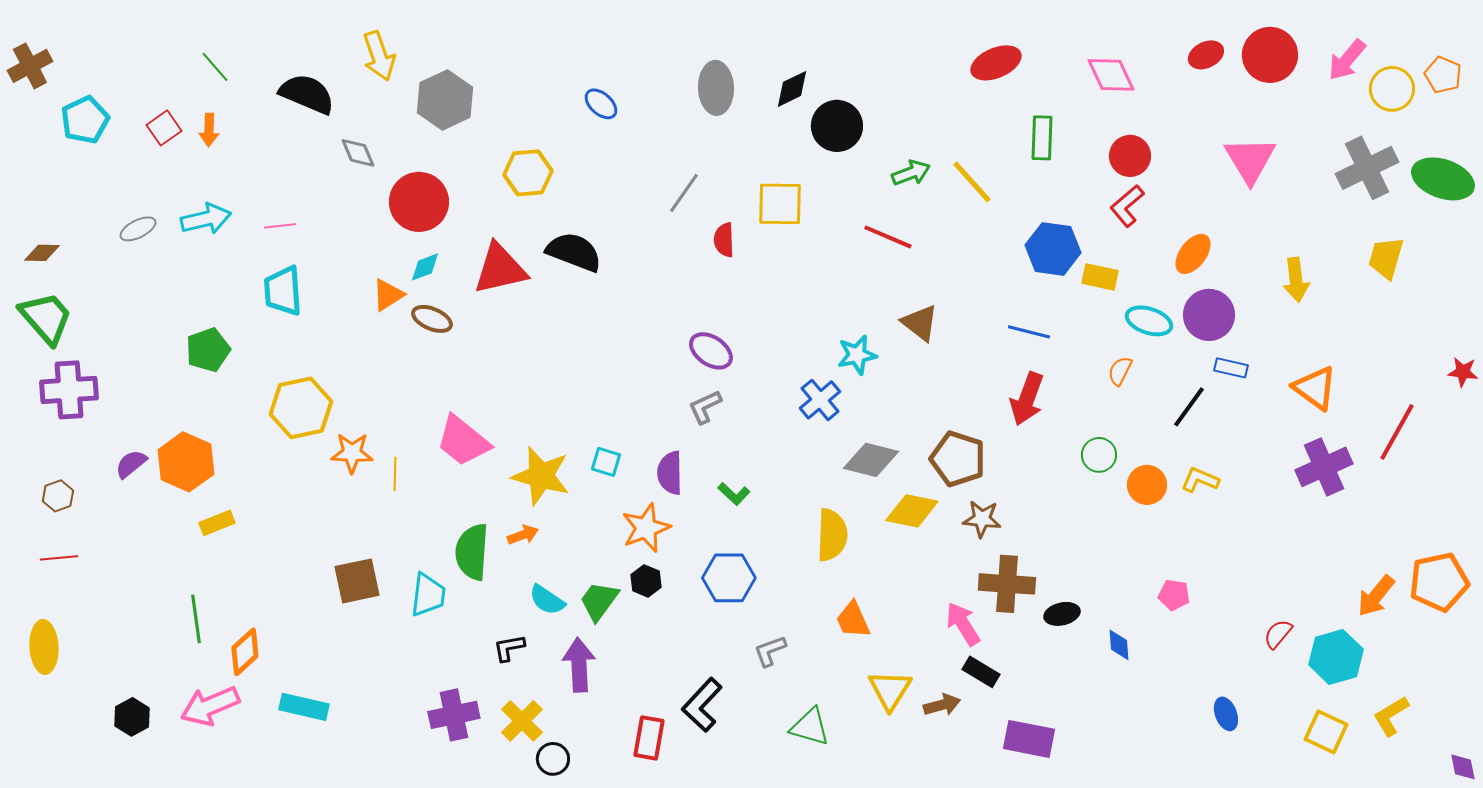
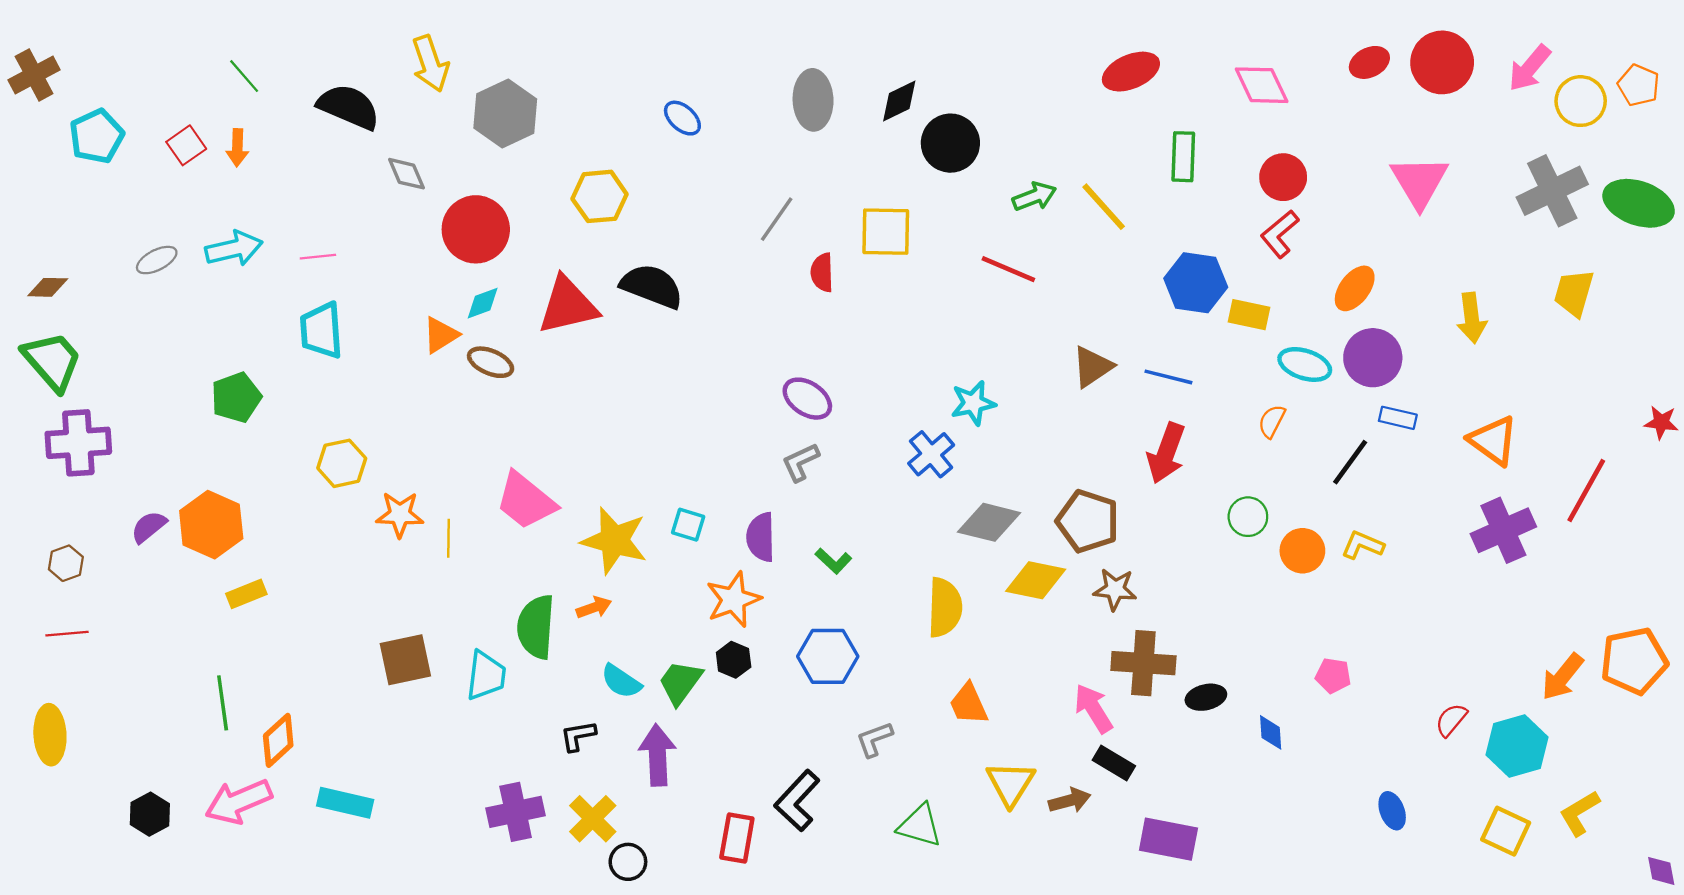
brown triangle: (920, 323) -> (1092, 367), moved, turned 48
yellow hexagon: (301, 408) -> (342, 463), size x0.7

